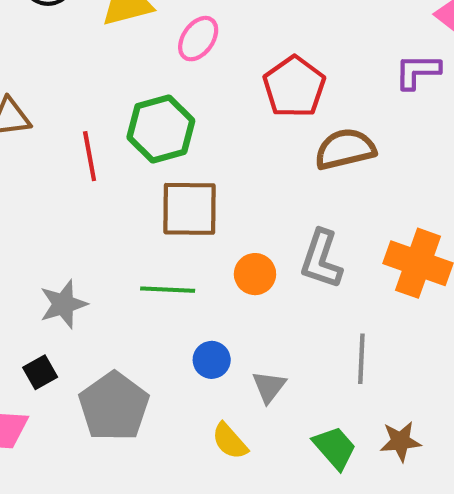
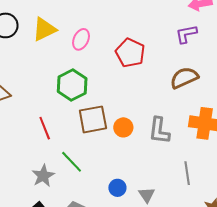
brown semicircle: (345, 149) -> (184, 78), moved
red line: (90, 156) -> (45, 128), moved
orange circle: (255, 274) -> (123, 127), moved
green line: (168, 290) -> (72, 162), moved, turned 55

